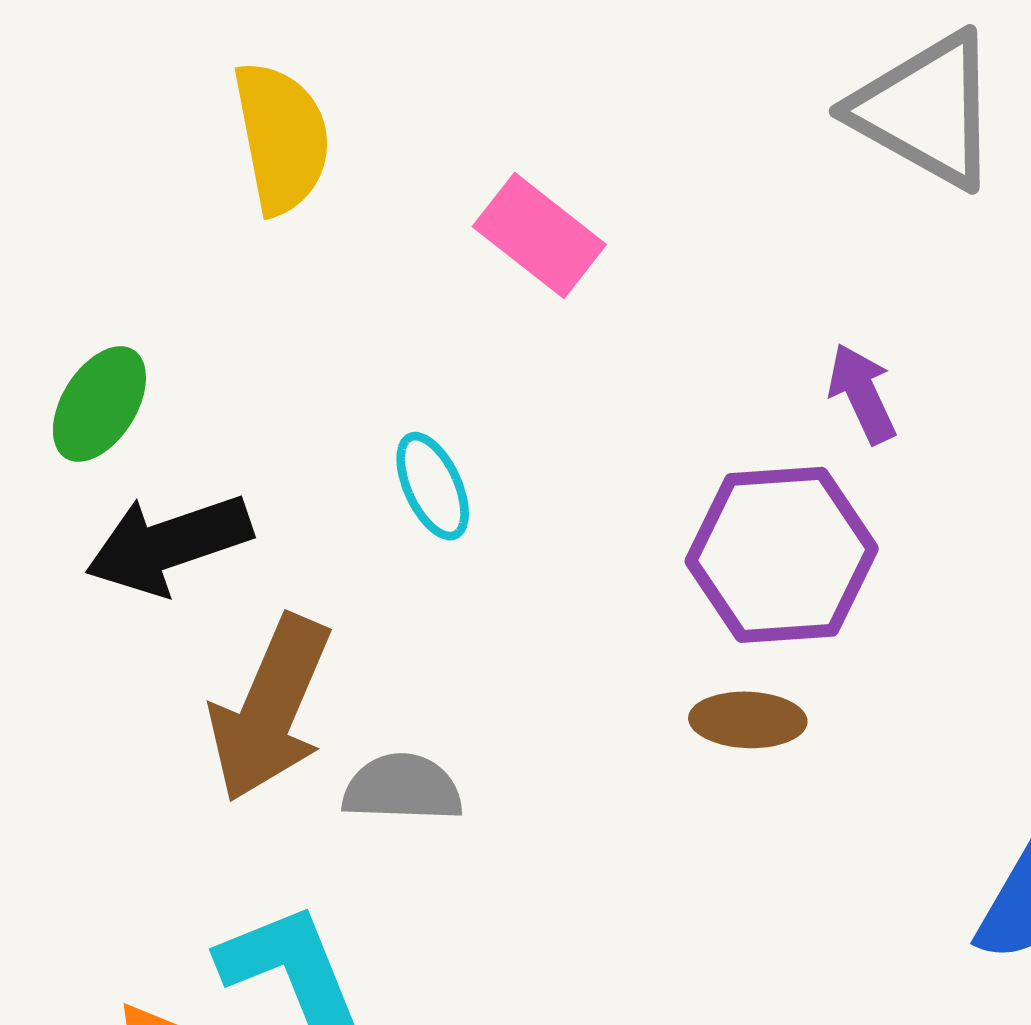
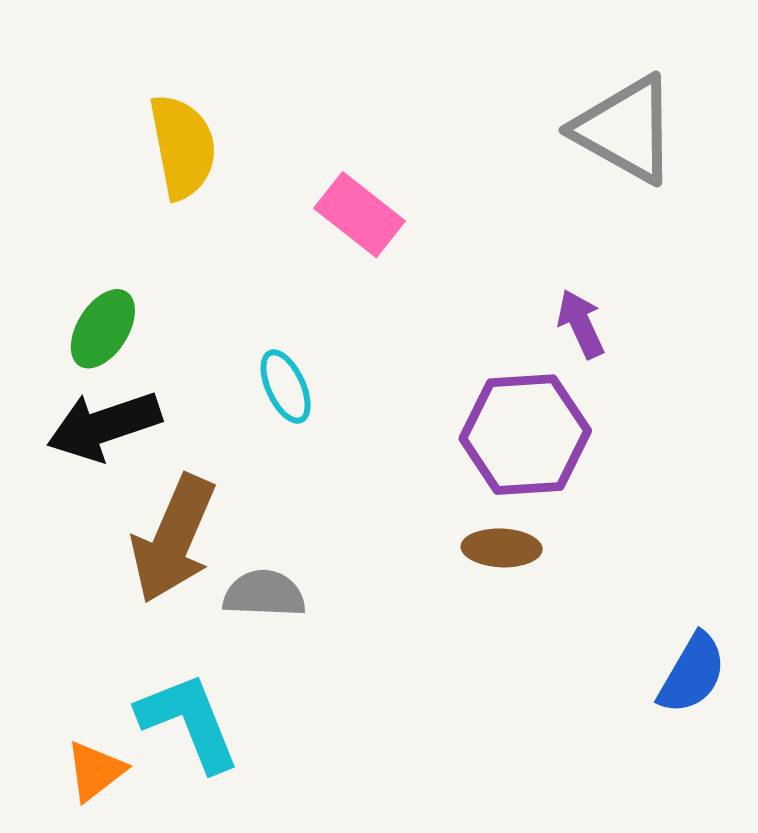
green ellipse: (99, 404) -> (103, 329), moved

